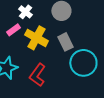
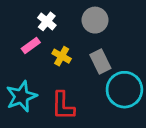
yellow cross: (36, 38) -> (62, 56), size x0.6
red L-shape: (37, 75) -> (63, 106), turned -35

